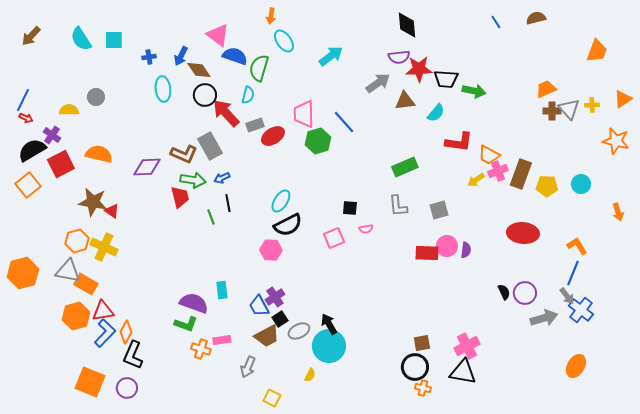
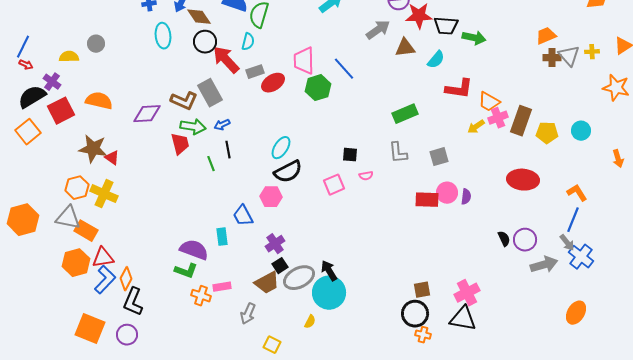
blue trapezoid: (259, 306) -> (243, 216), moved
gray ellipse: (299, 331) -> (299, 278), size x1.4

